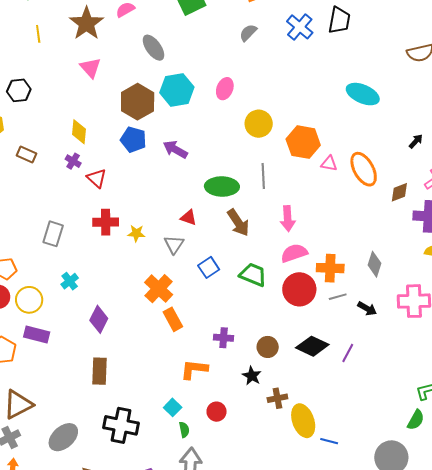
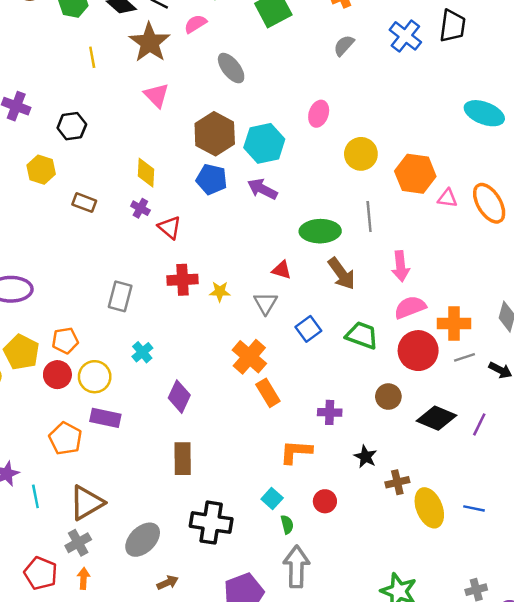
cyan hexagon: (177, 90) -> (264, 143), moved
brown circle: (268, 347) -> (388, 397), moved
blue line: (329, 441) -> (474, 508), moved

